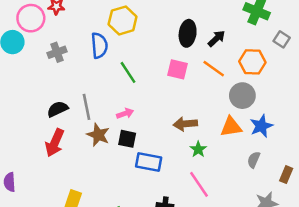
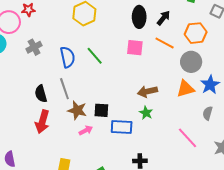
blue semicircle: (99, 46) -> (68, 57), moved
black semicircle: (57, 109) -> (41, 94), turned -72
pink arrow: (125, 113) -> (86, 130), moved
green star: (198, 149) -> (146, 113), moved
pink line: (199, 184) -> (187, 138), moved

